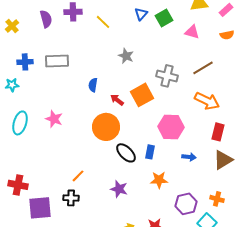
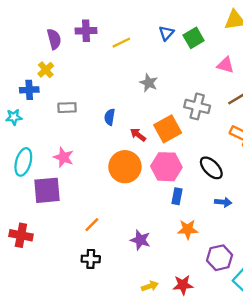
yellow line: (103, 22) -> (121, 43), turned -70
yellow cross: (12, 26) -> (46, 70), moved
pink triangle: (192, 32) -> (225, 65), moved
gray rectangle: (57, 61) -> (67, 108), moved, size x0.7
pink hexagon: (171, 127) -> (166, 167), moved
black ellipse: (126, 153) -> (211, 168), moved
black cross: (71, 198) -> (91, 259), moved
purple square: (40, 208) -> (47, 190), moved

